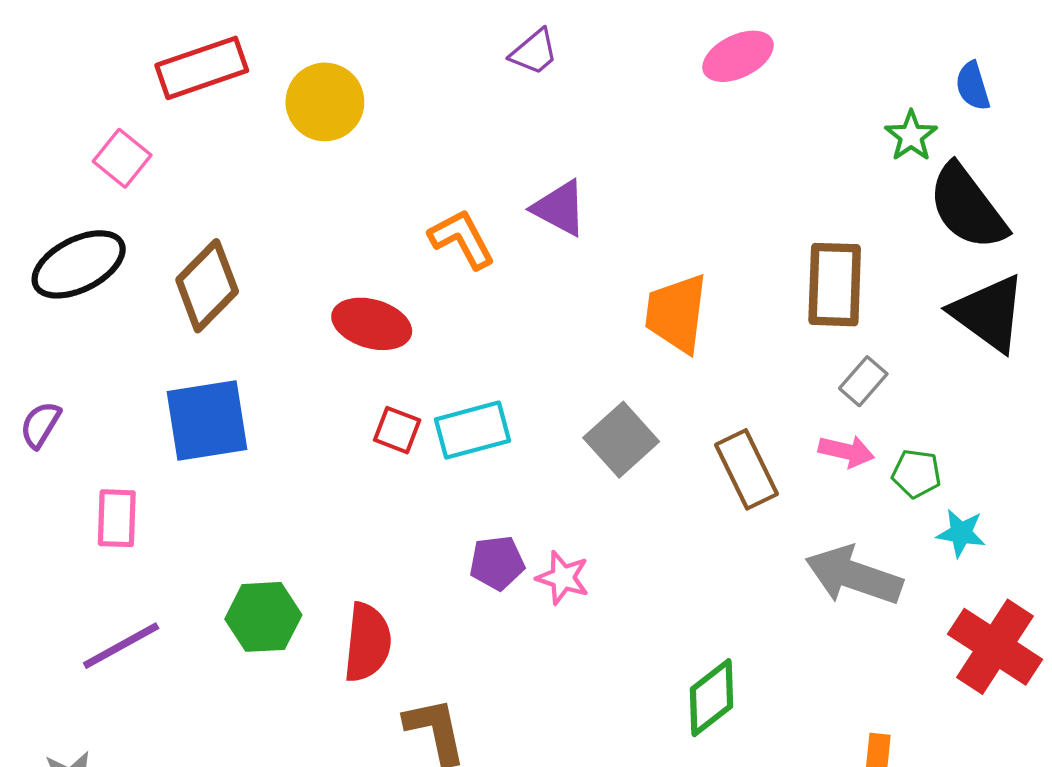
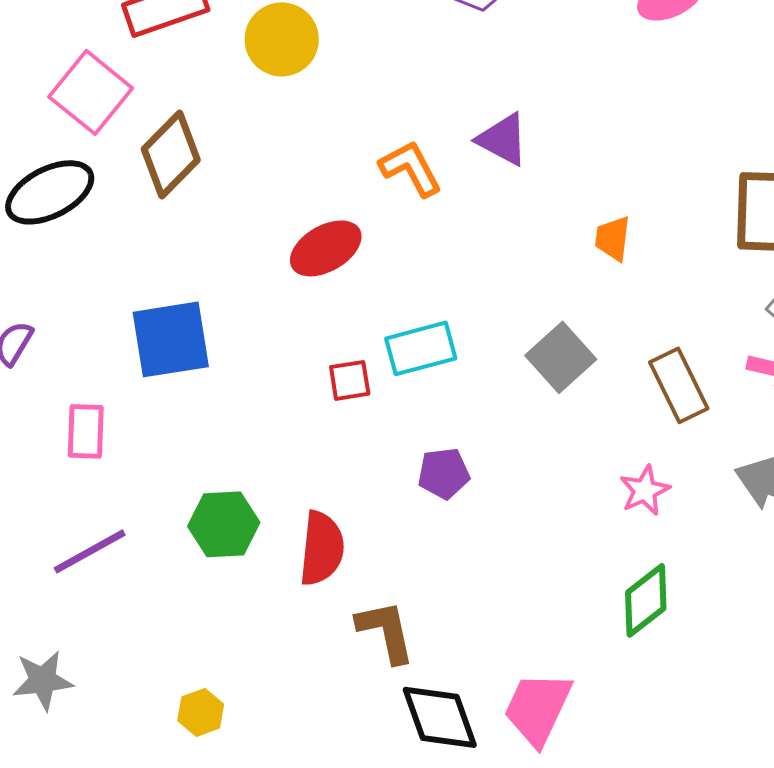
pink square: (122, 158) -> (91, 92), size x1.5
brown diamond: (207, 286) -> (171, 154), moved
orange trapezoid: (676, 313) -> (613, 238), size x0.6
red ellipse: (372, 324) -> (326, 248), turned -46
red square: (397, 430) -> (350, 380), moved, turned -30
pink star: (563, 578) -> (645, 490), moved, turned 30

